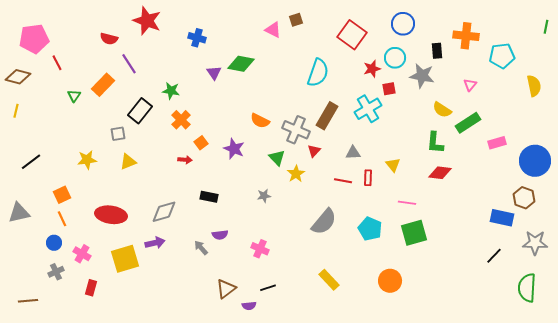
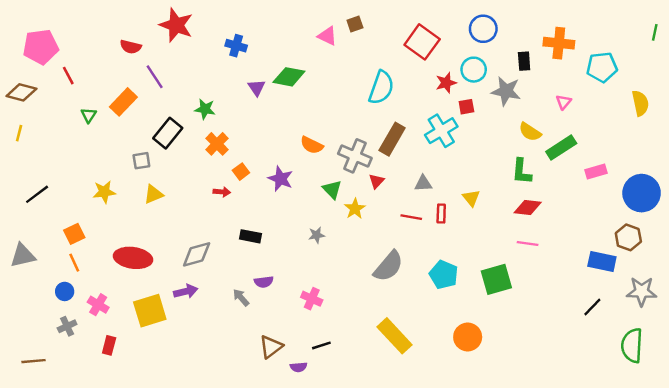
pink line: (407, 203) -> (528, 243), moved
yellow rectangle: (329, 280) -> (394, 336), size x1.4

